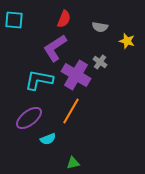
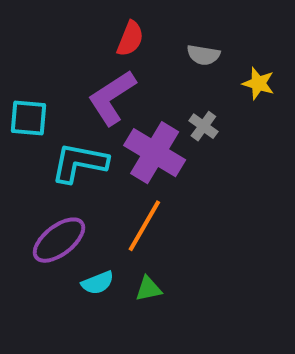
cyan square: (14, 20) -> (28, 118), moved
green triangle: (73, 163) -> (148, 289), moved

